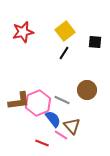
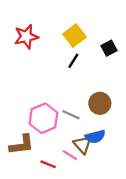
black square: (95, 42) -> (109, 48), turned -32
brown L-shape: (19, 101) -> (22, 145), moved
blue semicircle: (53, 119) -> (95, 137), moved, turned 114

